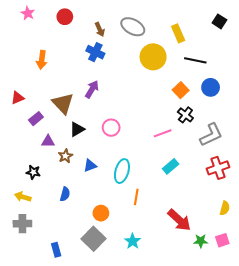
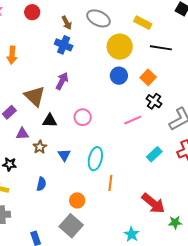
yellow rectangle: (178, 33) -> (143, 23), turned -36
blue circle: (211, 87) -> (119, 76), moved
black triangle: (77, 129) -> (50, 121), turned 35
blue triangle: (90, 166) -> (64, 155), turned -40
cyan rectangle: (171, 166) -> (154, 154), moved
cyan star: (133, 241) -> (132, 234), moved

